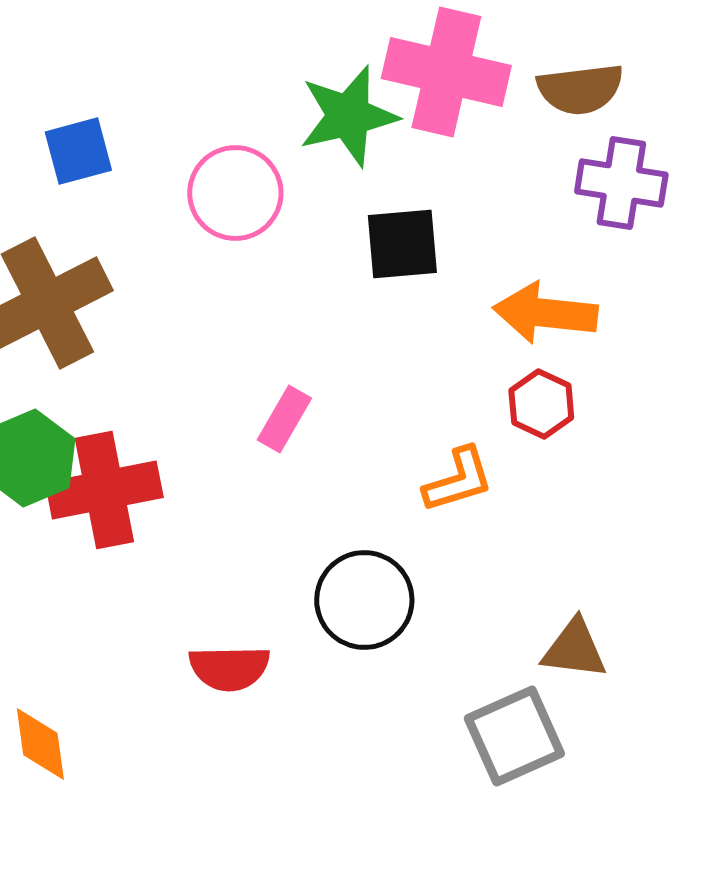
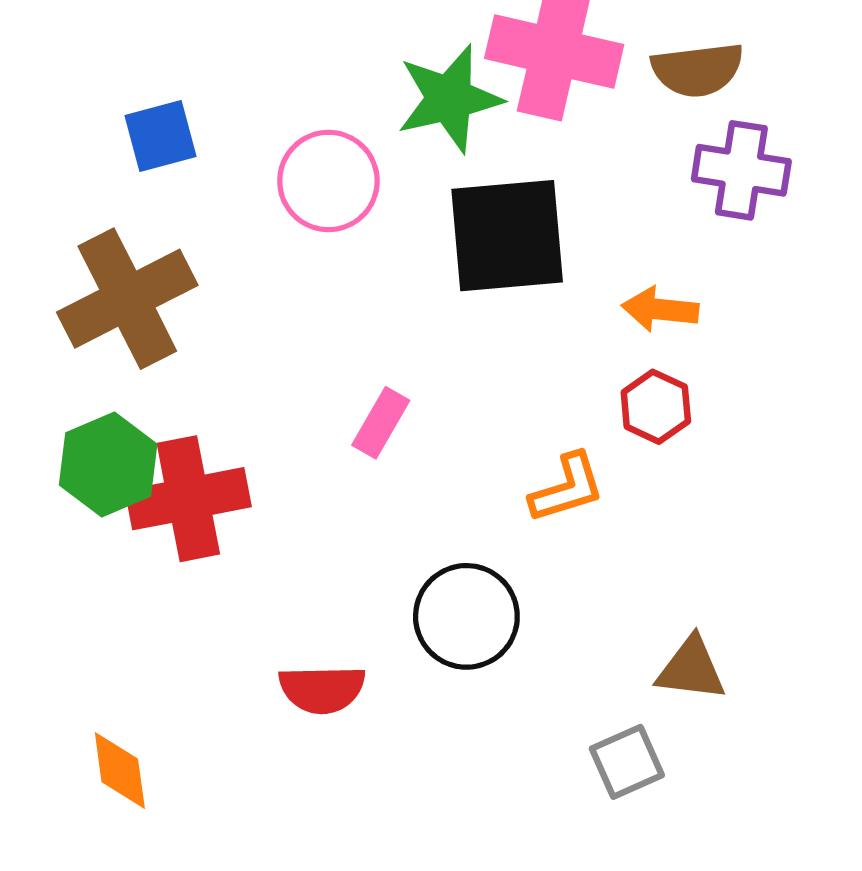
black square: (402, 244) -> (507, 236), size x1.5
orange arrow: (545, 313) -> (660, 309), size x0.7
gray square: (514, 736) -> (627, 762), size x0.7

